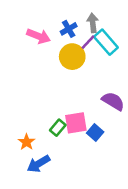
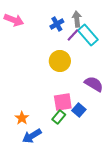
pink arrow: (39, 36) -> (14, 20), moved
yellow circle: (72, 57) -> (60, 61), moved
green rectangle: (58, 128) -> (59, 117), moved

